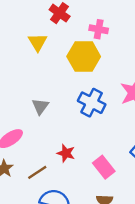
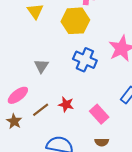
brown line: (37, 172) -> (41, 110), moved

